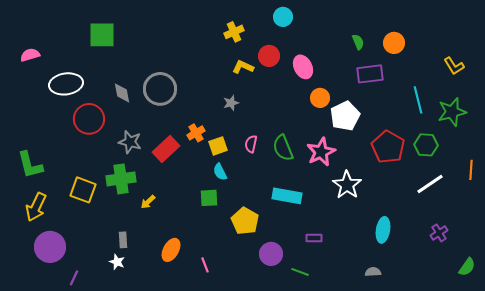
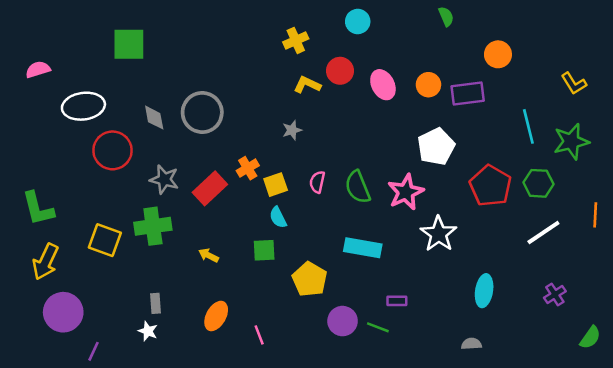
green semicircle: (358, 42) -> (446, 16), moved
orange circle: (320, 98) -> (428, 85), moved
yellow arrow: (148, 202) -> (209, 255), moved, turned 70
green line: (300, 272) -> (378, 327), moved

